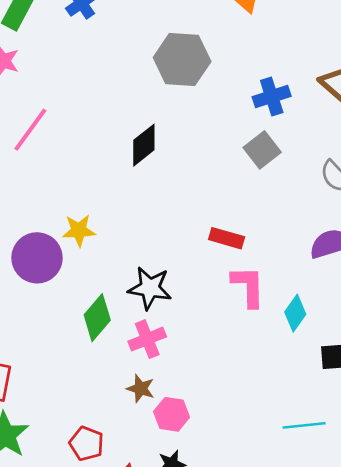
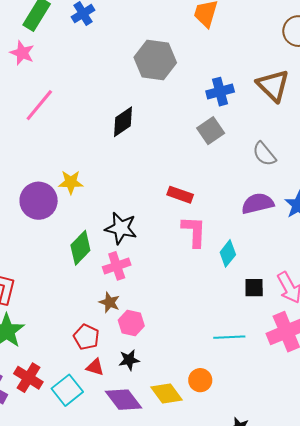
red pentagon: (87, 444) -> (86, 337), moved

